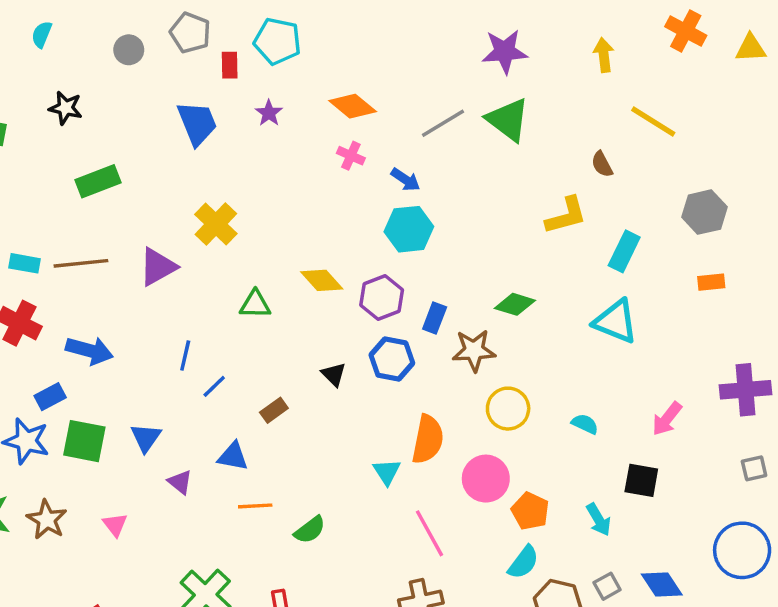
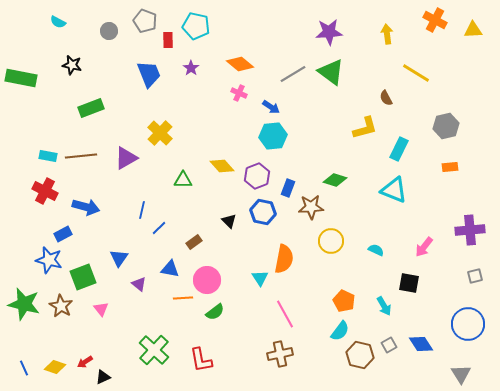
cyan semicircle: (42, 34) -> (58, 22), turned -84
green square: (84, 441) -> (83, 277), moved, turned -32
pink circle: (486, 479) -> (207, 280), moved

